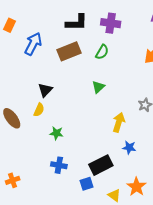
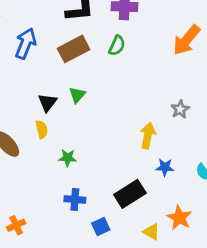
green triangle: (98, 87) -> (77, 95), moved
yellow semicircle: (39, 110) -> (42, 129), turned -32
blue square: (86, 184) -> (101, 227), moved

